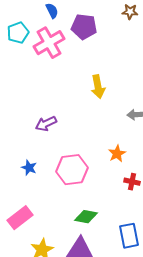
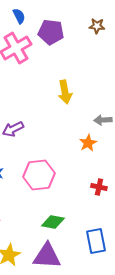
brown star: (130, 12) -> (97, 26), moved
orange star: (117, 154) -> (88, 143), moved

